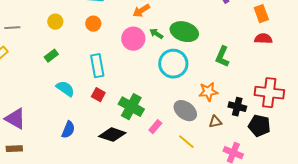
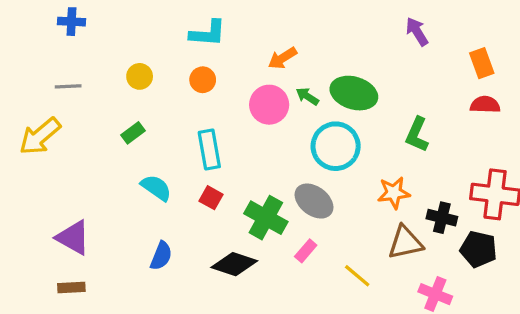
gray ellipse: (185, 111) -> (314, 201), moved
brown triangle: (215, 122) -> (405, 243), size x1.6

